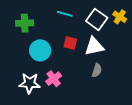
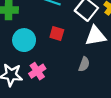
white triangle: (94, 46) -> (96, 36), moved

